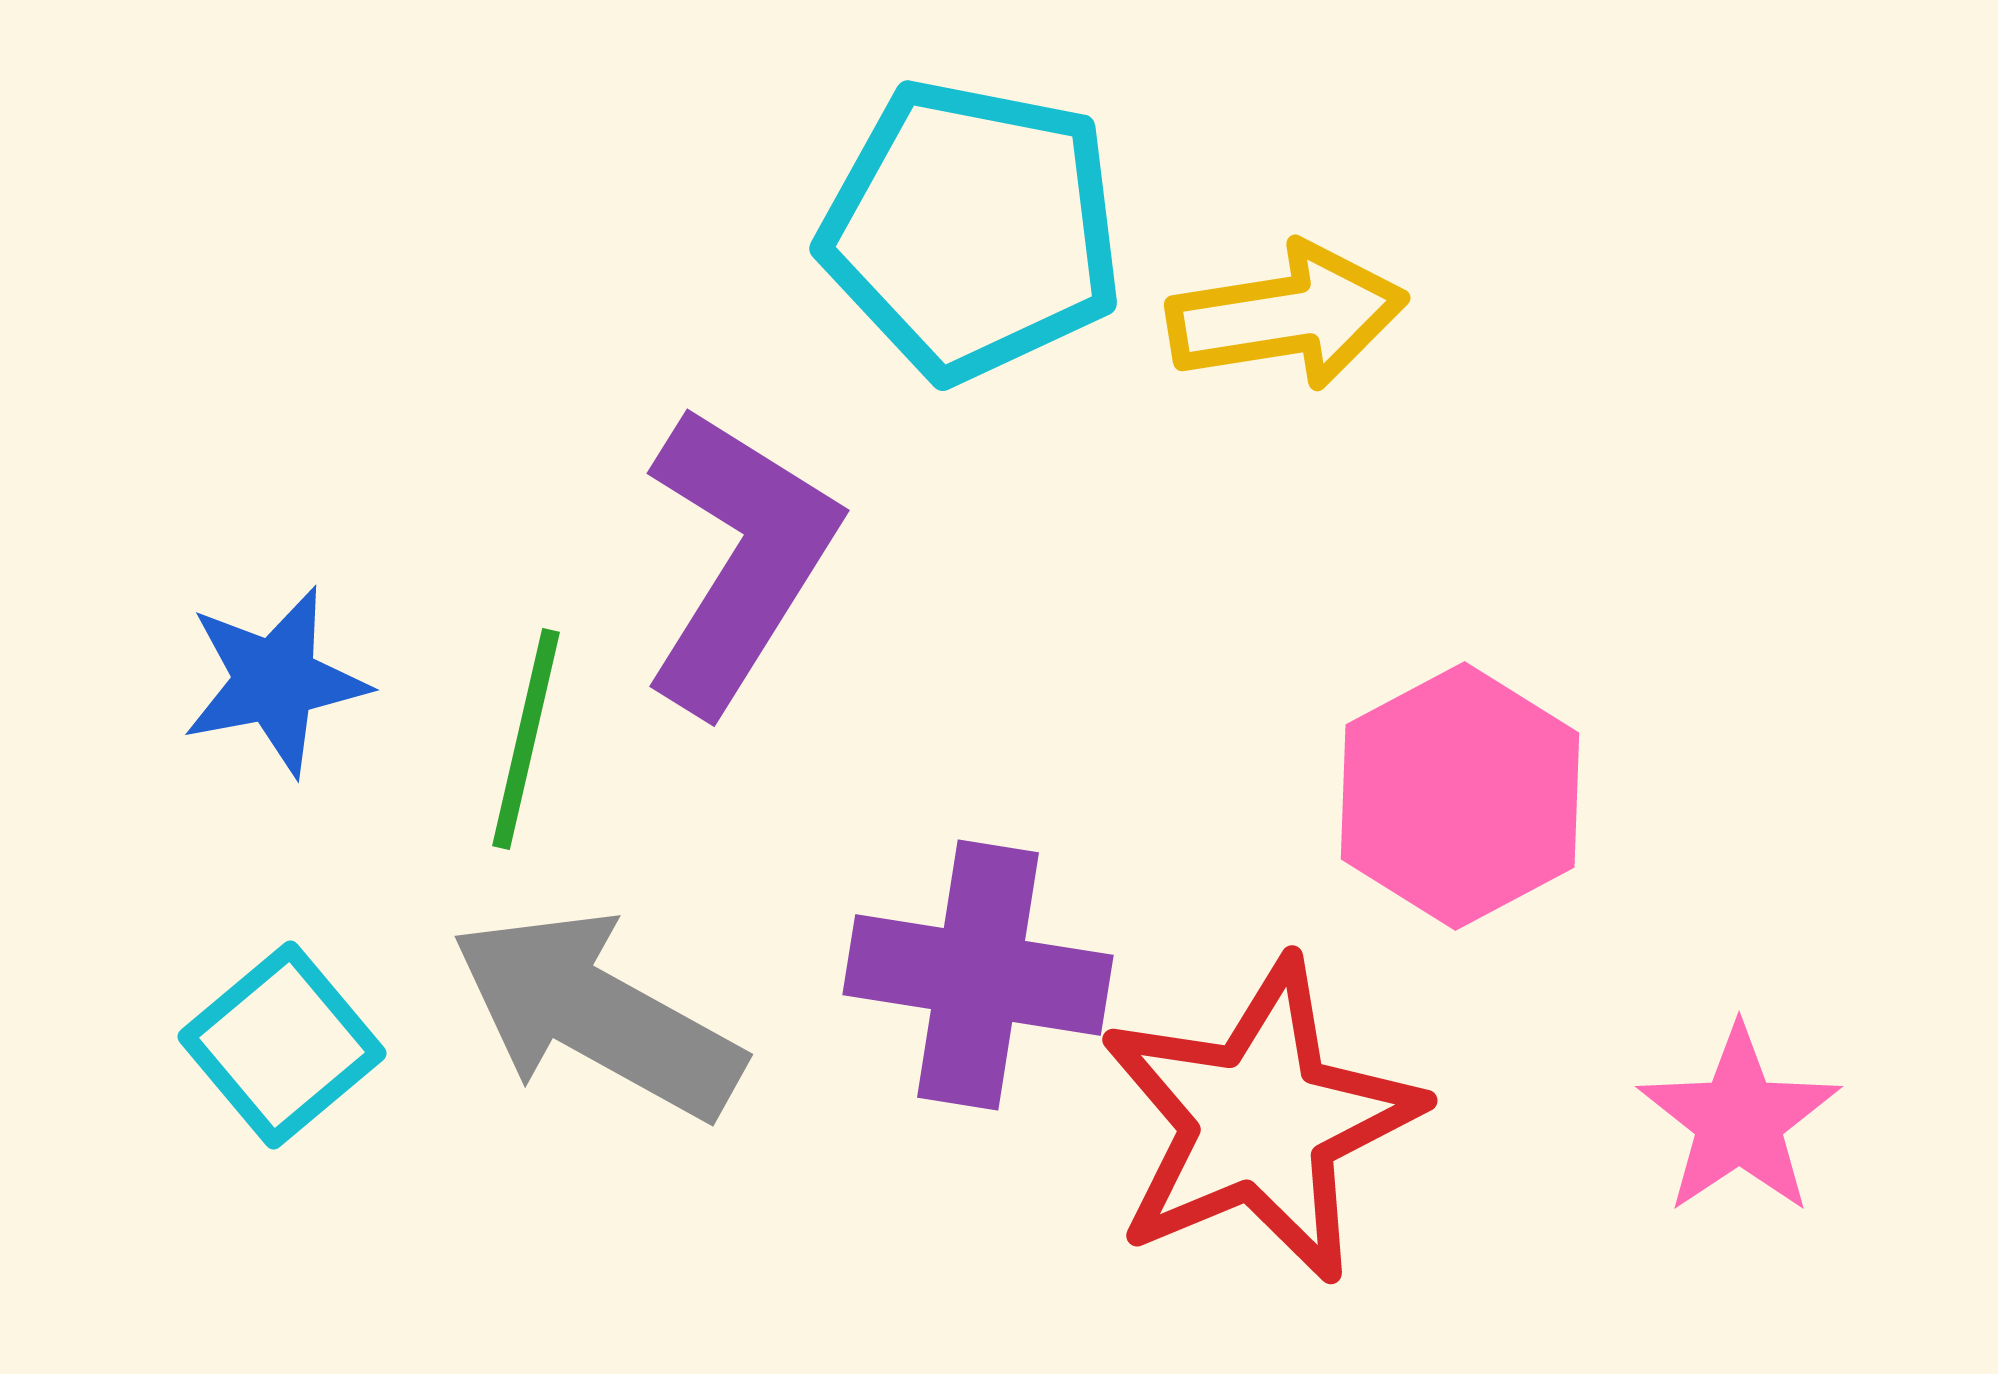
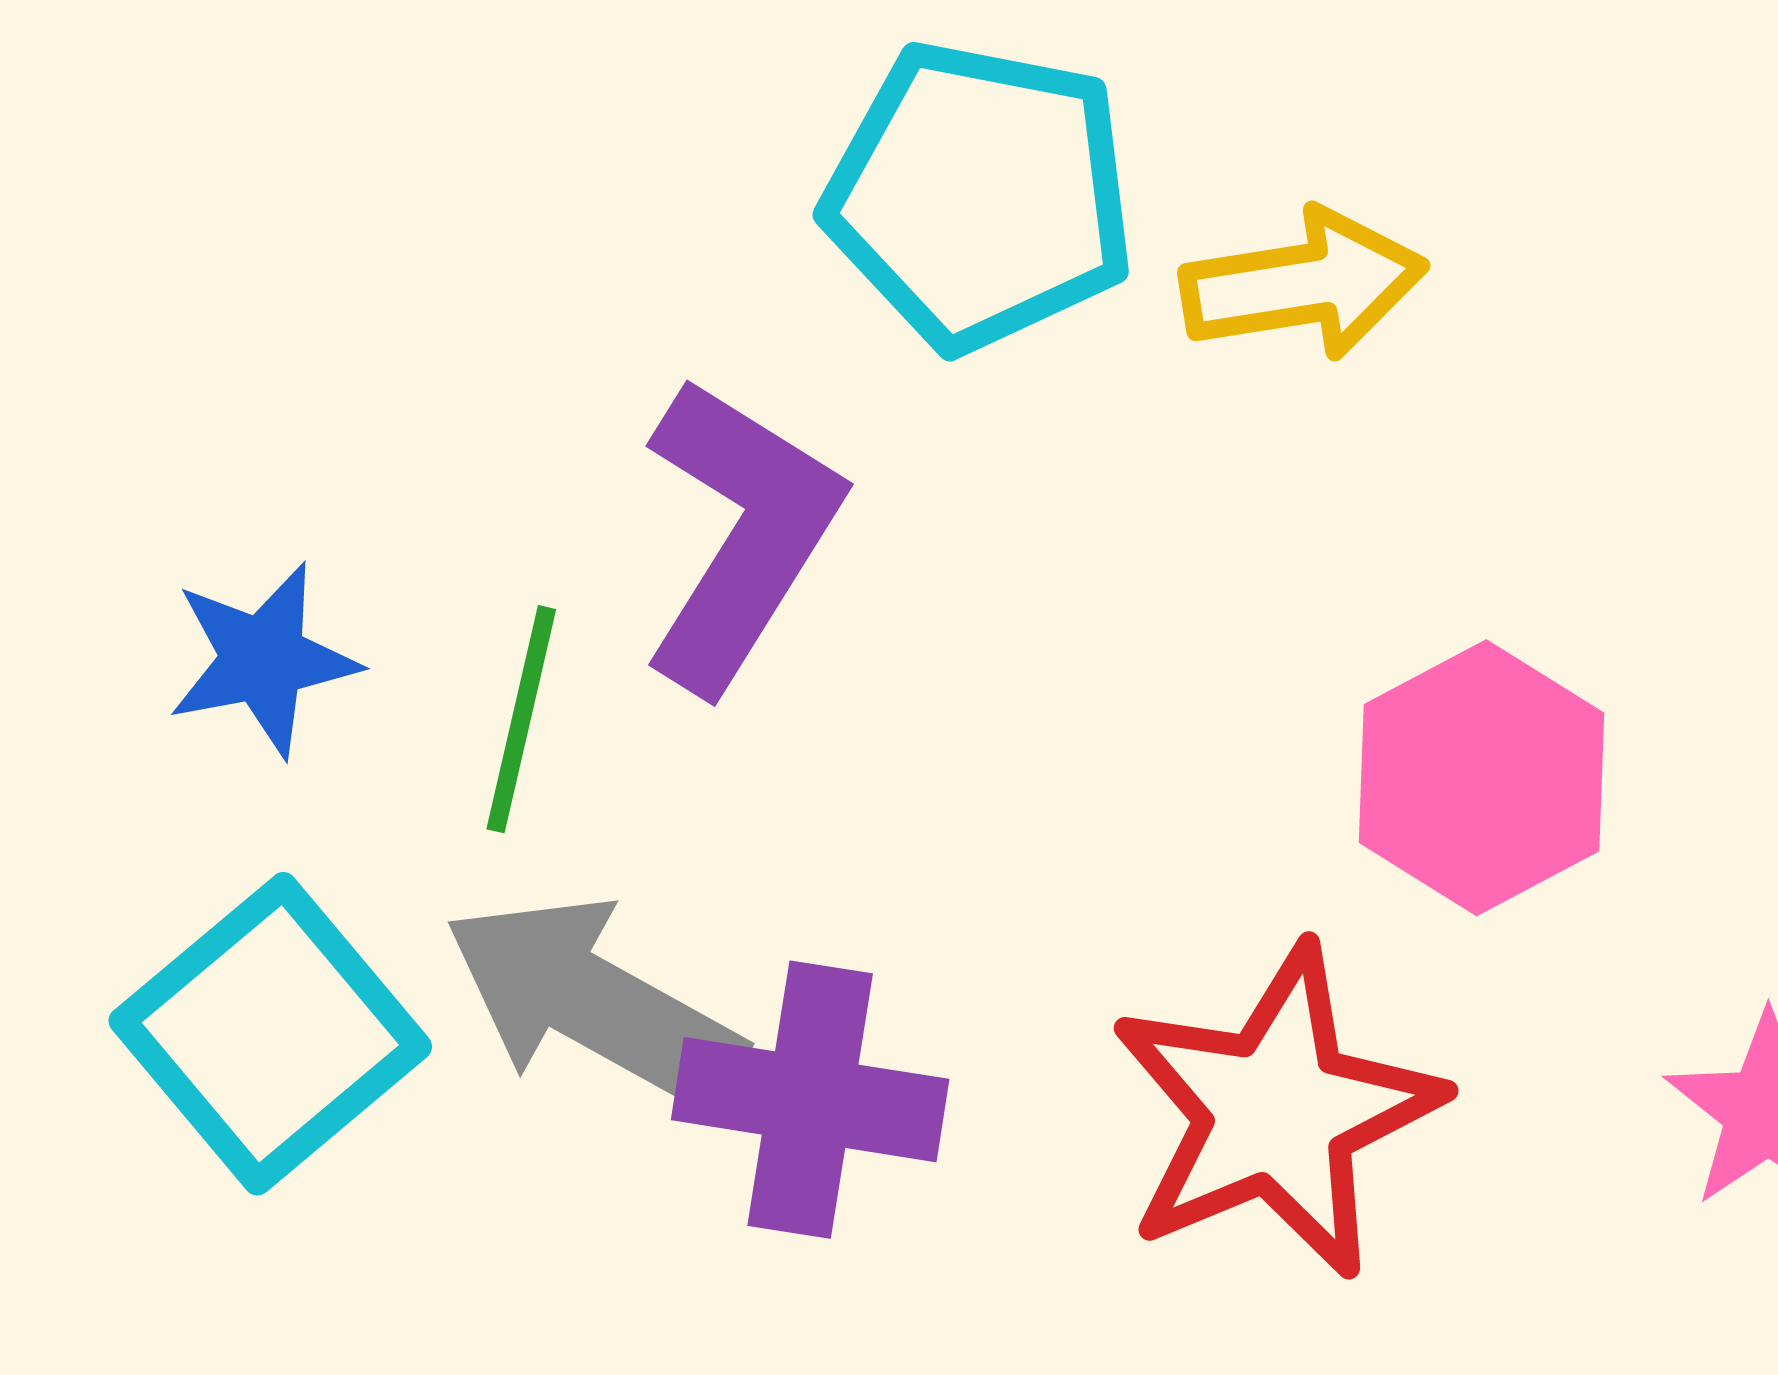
purple cross: (978, 975) -> (810, 1100), moved
cyan square: (282, 1045) -> (270, 1034), size x1.5

